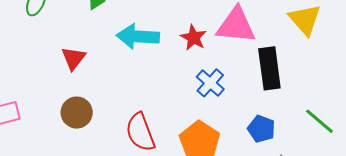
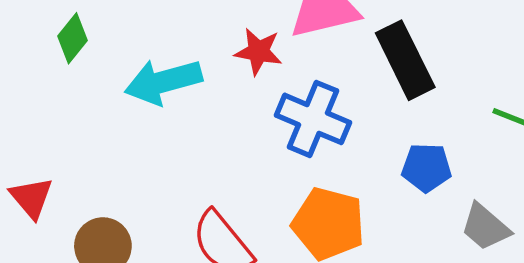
red triangle: (73, 58) -> (31, 198), moved
blue cross: (210, 83) -> (313, 119), size x1.4

